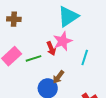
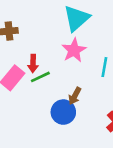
red arrow: (51, 48) -> (33, 64), moved, turned 32

